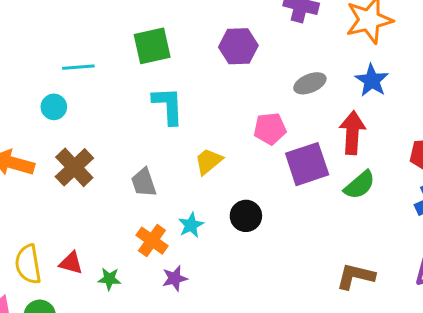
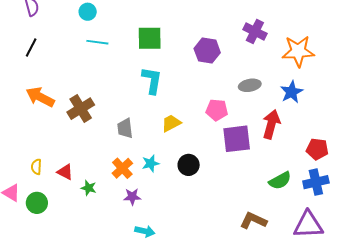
cyan circle: (54, 107) -> (88, 12), moved
green semicircle: (360, 185) -> (280, 181), moved
yellow semicircle: (28, 264) -> (36, 167), size x0.6

